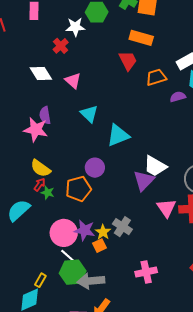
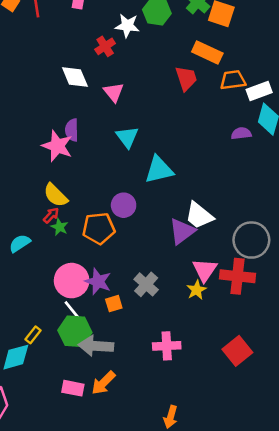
orange trapezoid: (156, 77) -> (233, 80), moved
cyan semicircle: (19, 210) -> (20, 243), size x0.7
yellow star: (103, 232) -> (197, 290), moved

